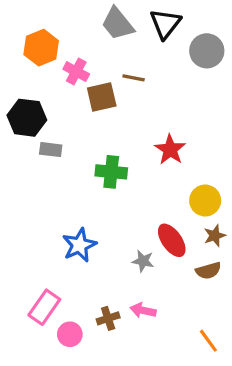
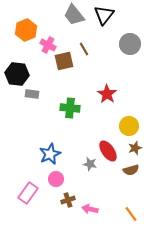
gray circle: (207, 51) -> (130, 44), moved
brown line: (134, 78) -> (84, 49), turned 48
pink arrow: (143, 310) -> (90, 209), moved
pink circle: (70, 334) -> (56, 179), moved

